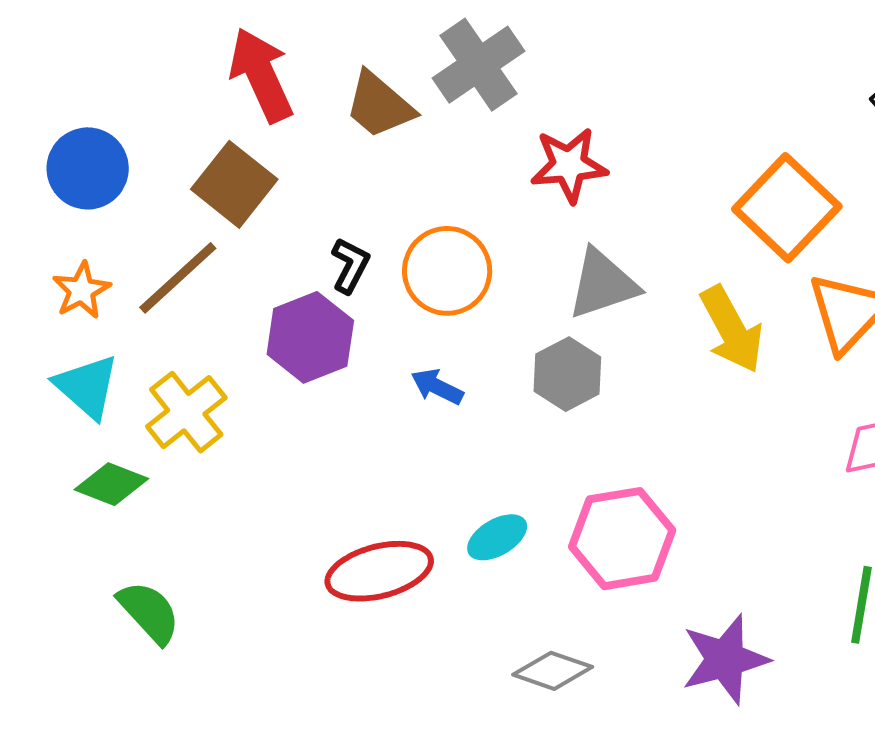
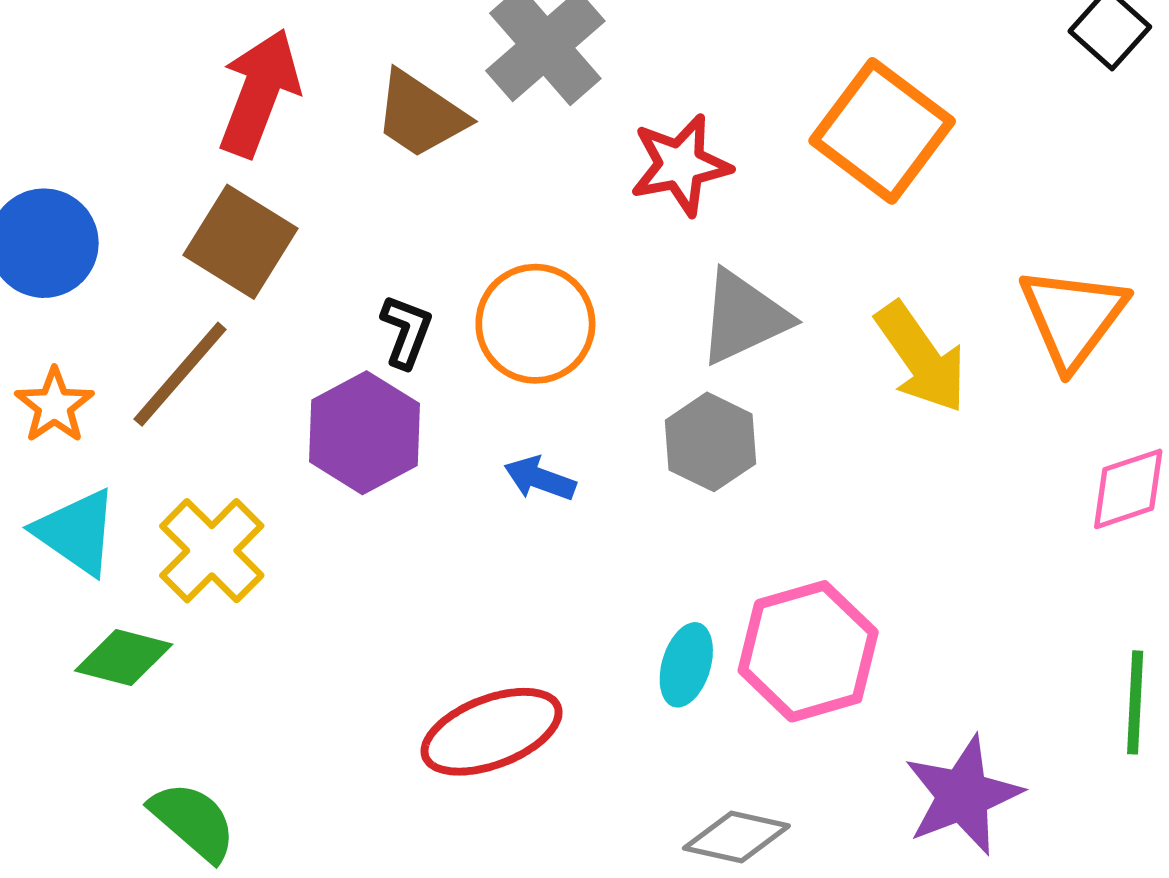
red arrow: (261, 75) -> (259, 93), turned 52
orange square: (787, 208) -> (882, 131), moved
cyan ellipse: (497, 537) -> (686, 665), moved, turned -36

